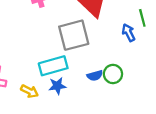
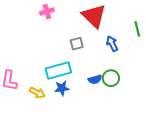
blue arrow: (129, 33) -> (112, 44), moved
gray square: (74, 35) -> (77, 44), size x0.5

